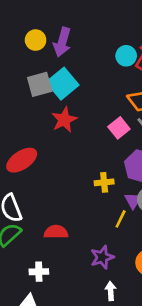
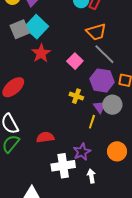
pink square: (119, 128) -> (75, 61), moved
yellow cross: (104, 182) -> (76, 96), turned 32
white cross: (39, 272) -> (63, 166), moved, size x1.6

